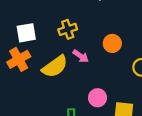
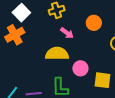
white square: (26, 33) -> (21, 13), turned -36
yellow semicircle: (55, 66) -> (57, 54), moved, turned -145

